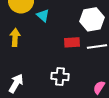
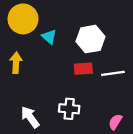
white hexagon: (92, 19) -> (90, 39), moved
white arrow: (16, 83) -> (30, 117), moved, turned -66

